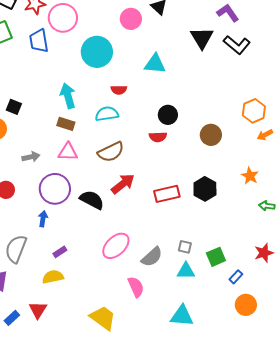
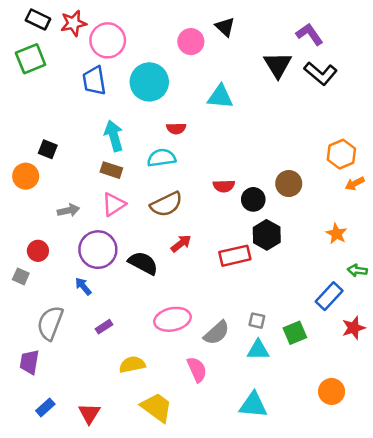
blue trapezoid: (39, 41) -> (94, 81), moved
black circle: (168, 115) -> (253, 199), moved
pink triangle: (68, 152) -> (114, 204), turned -35
red arrow: (123, 184) -> (181, 243), size x0.7
black hexagon: (205, 189) -> (267, 235), moved
blue arrow: (43, 219) -> (83, 286), turned -49
pink ellipse: (116, 246) -> (173, 319), turned 32
yellow semicircle: (53, 277) -> (132, 365), moved
blue rectangle: (236, 277) -> (329, 296), moved, size x1.6
red triangle: (38, 310) -> (89, 414), moved

